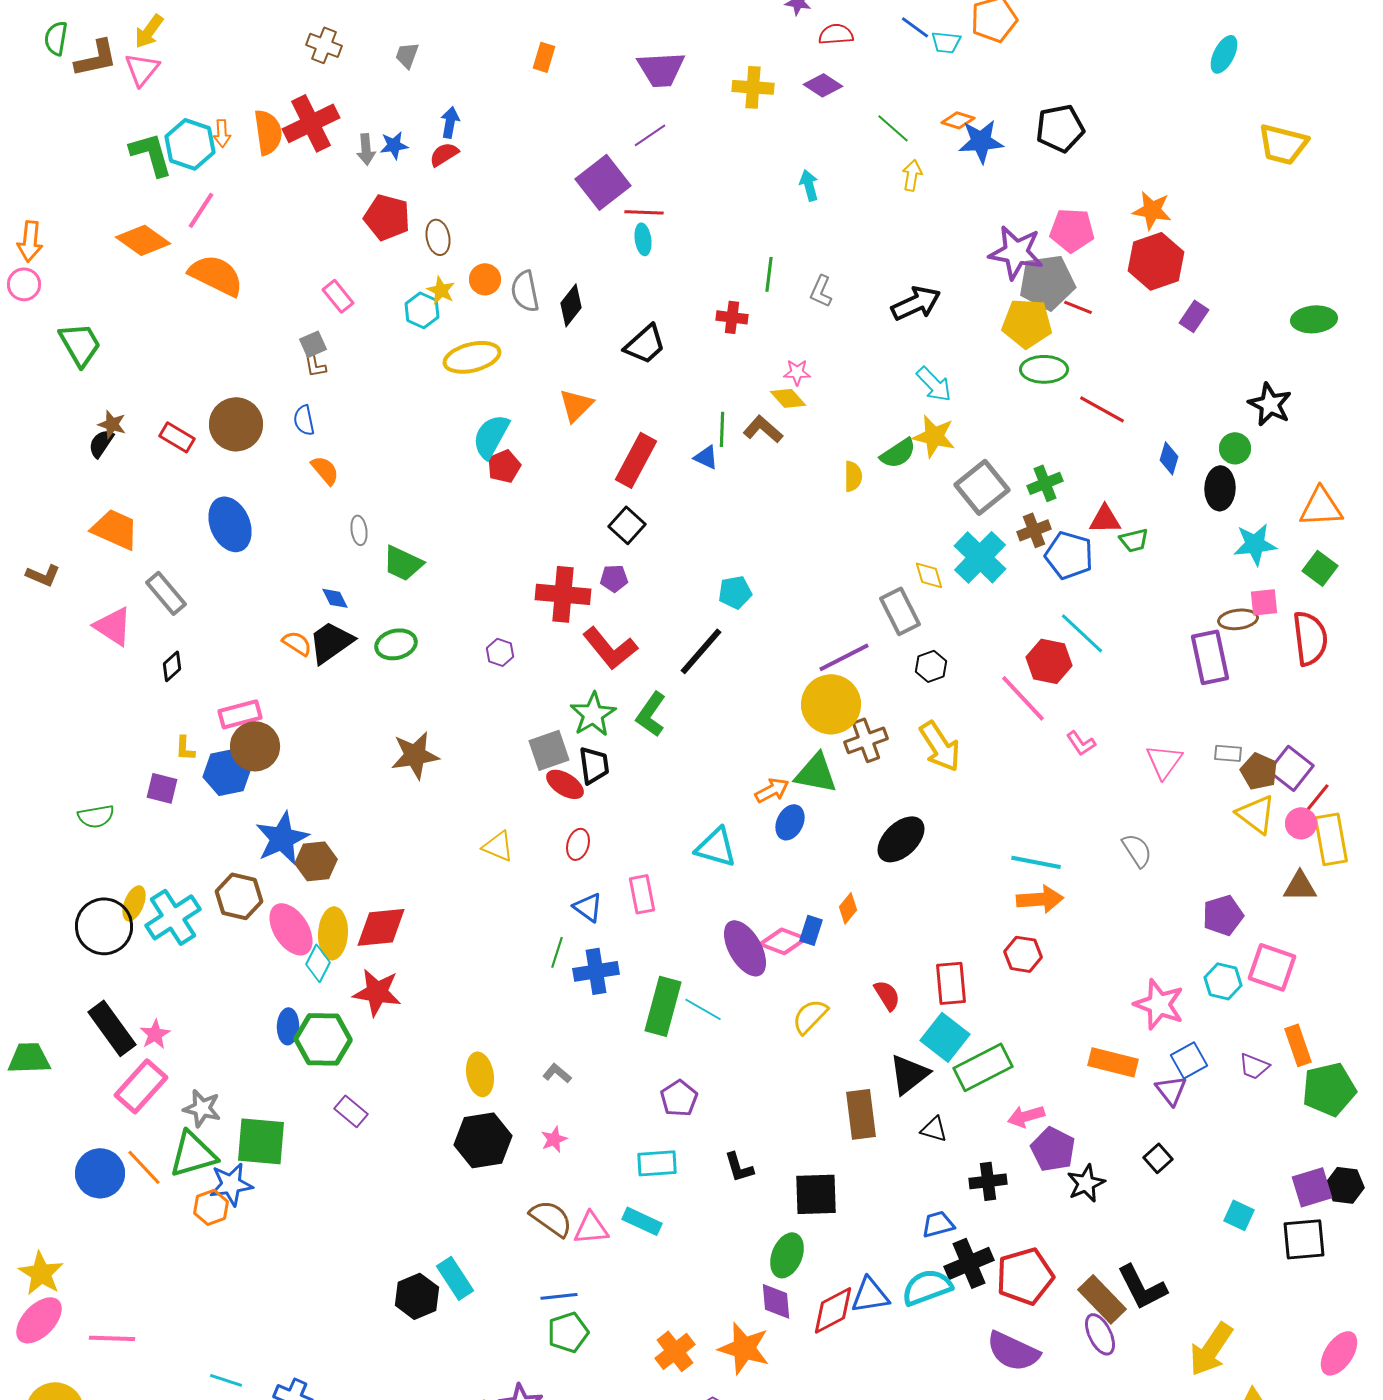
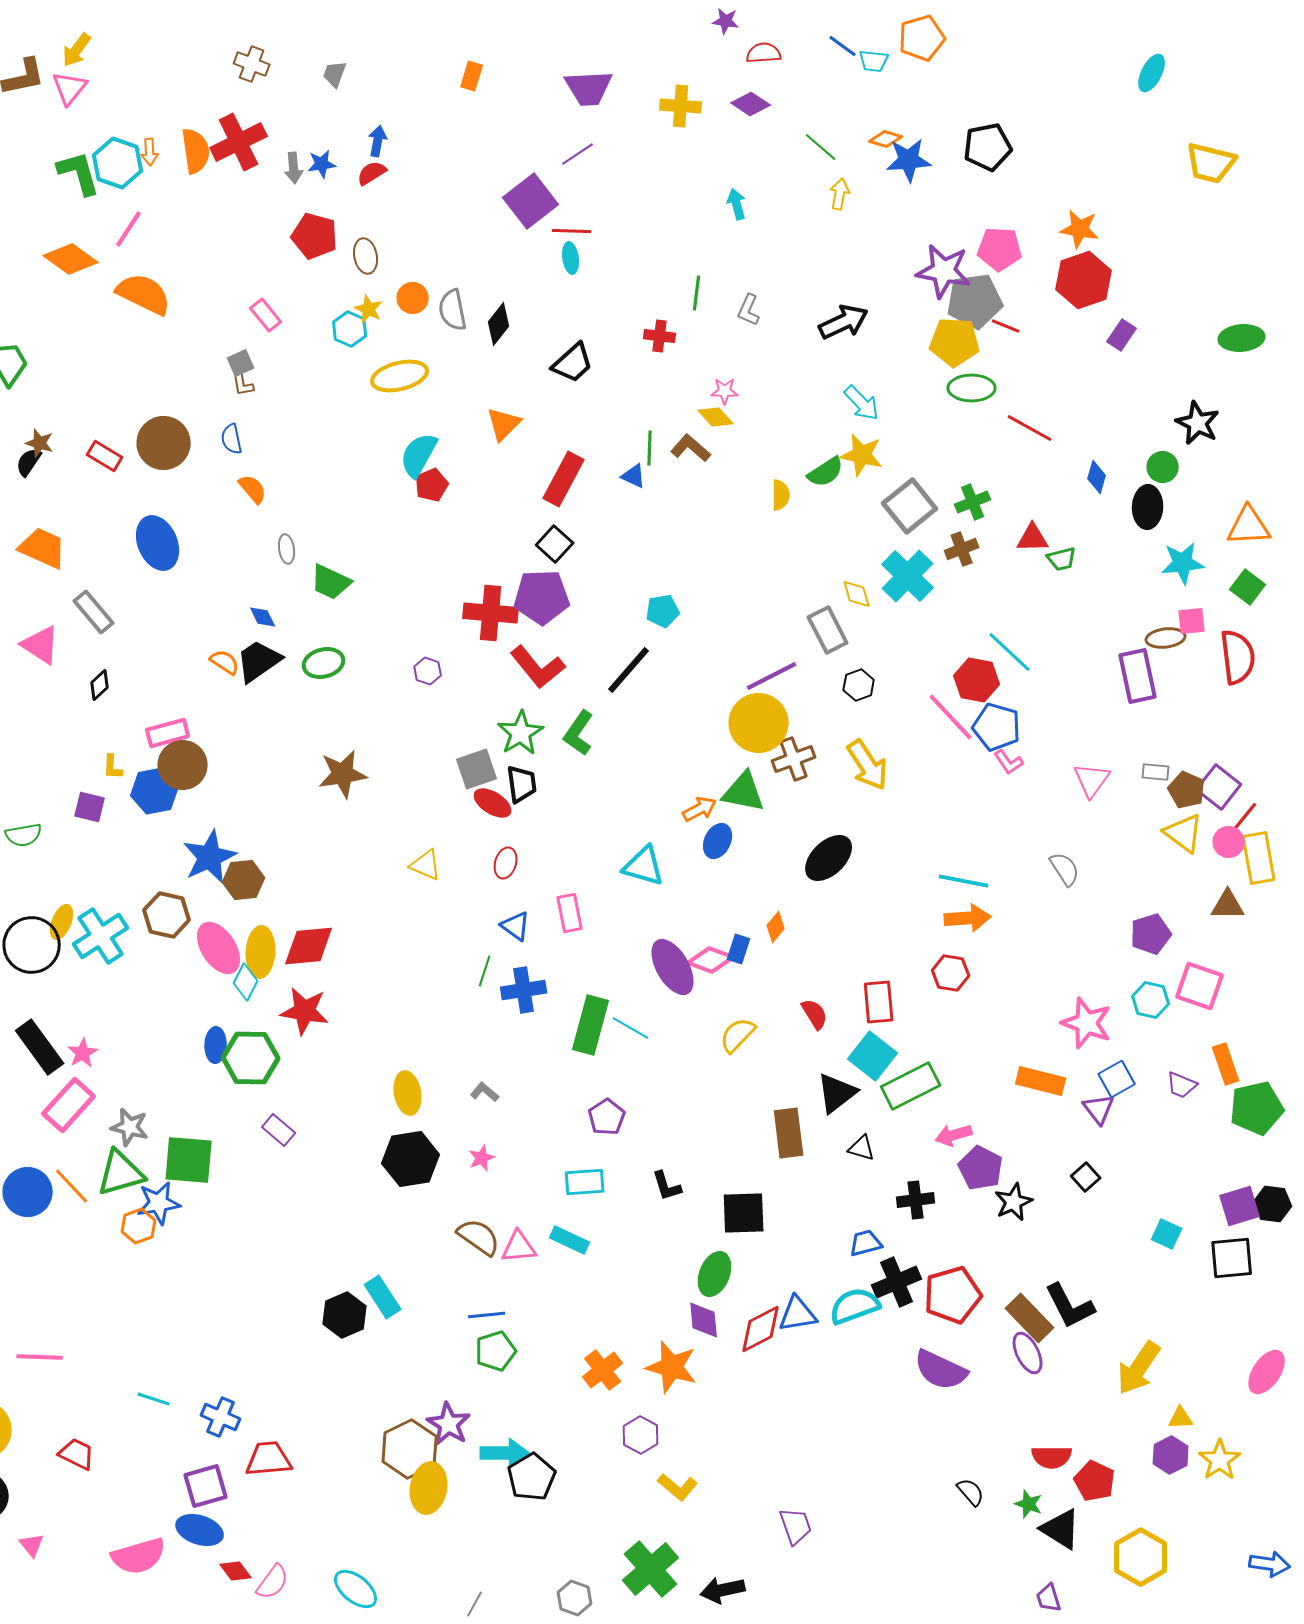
blue pentagon: (1069, 555) -> (997, 727), moved
purple pentagon: (614, 578) -> (542, 597), size x2.0

